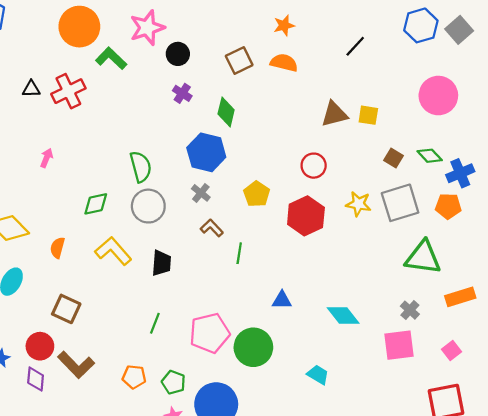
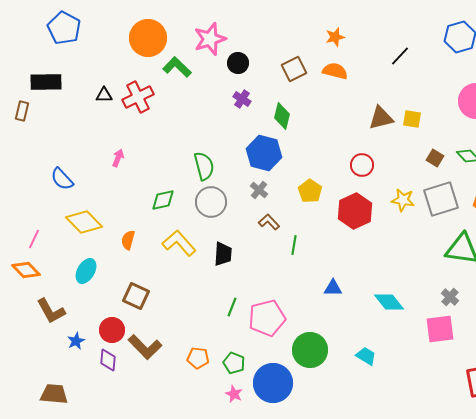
green line: (155, 323) -> (232, 307), moved
green circle: (253, 347) -> (310, 350), moved

